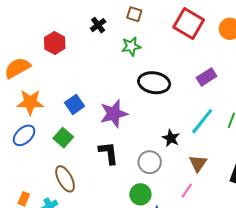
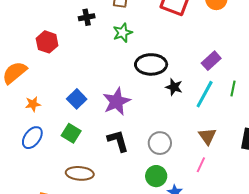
black cross: (98, 25) -> (87, 17), turned 35
purple rectangle: (206, 77) -> (211, 61), moved
orange star: (30, 102) -> (33, 104), size x0.6
black star: (171, 138) -> (174, 87), moved
brown ellipse: (65, 179) -> (80, 173), turned -48

